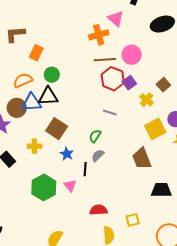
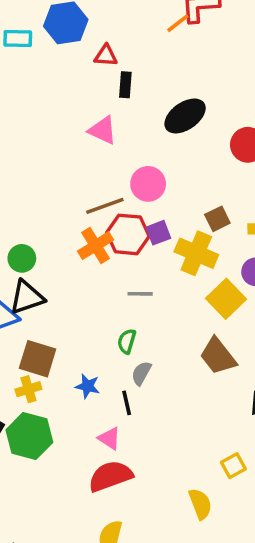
orange cross: (99, 35) -> (96, 246), moved
purple square: (129, 83) -> (158, 233), turned 32
brown square: (163, 85) -> (217, 219), turned 32
yellow cross: (147, 100) -> (196, 253), size x1.6
brown square: (57, 129) -> (38, 359), moved
green hexagon: (44, 187) -> (29, 436), moved
red semicircle: (99, 210) -> (110, 476), moved, size x1.4

